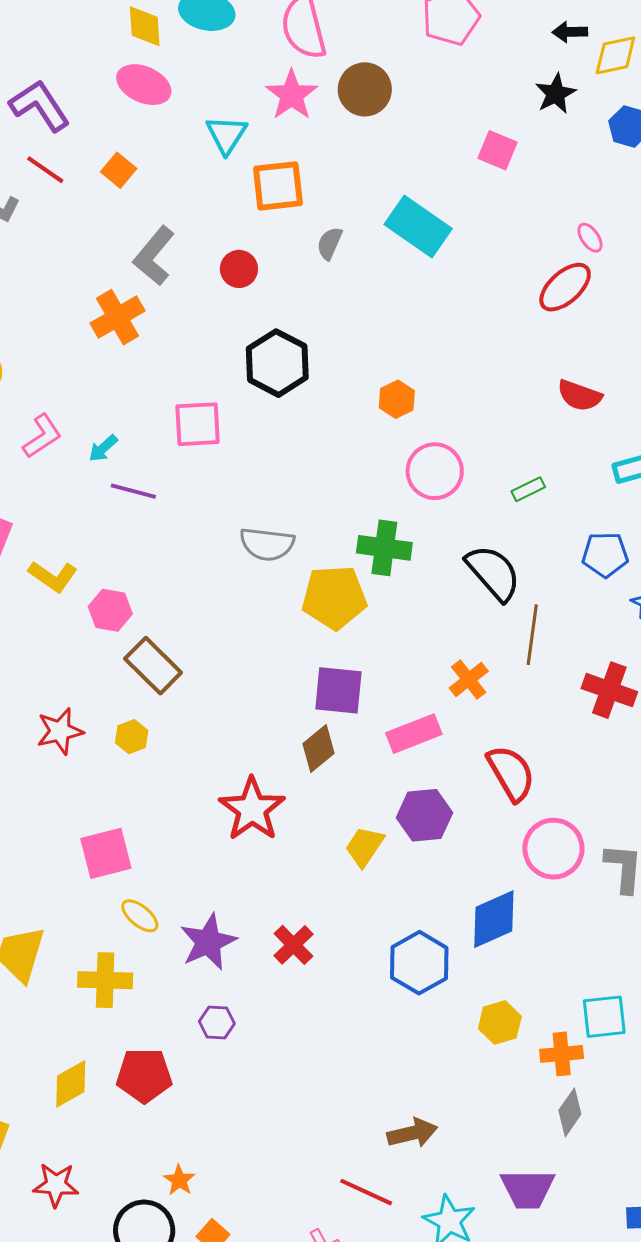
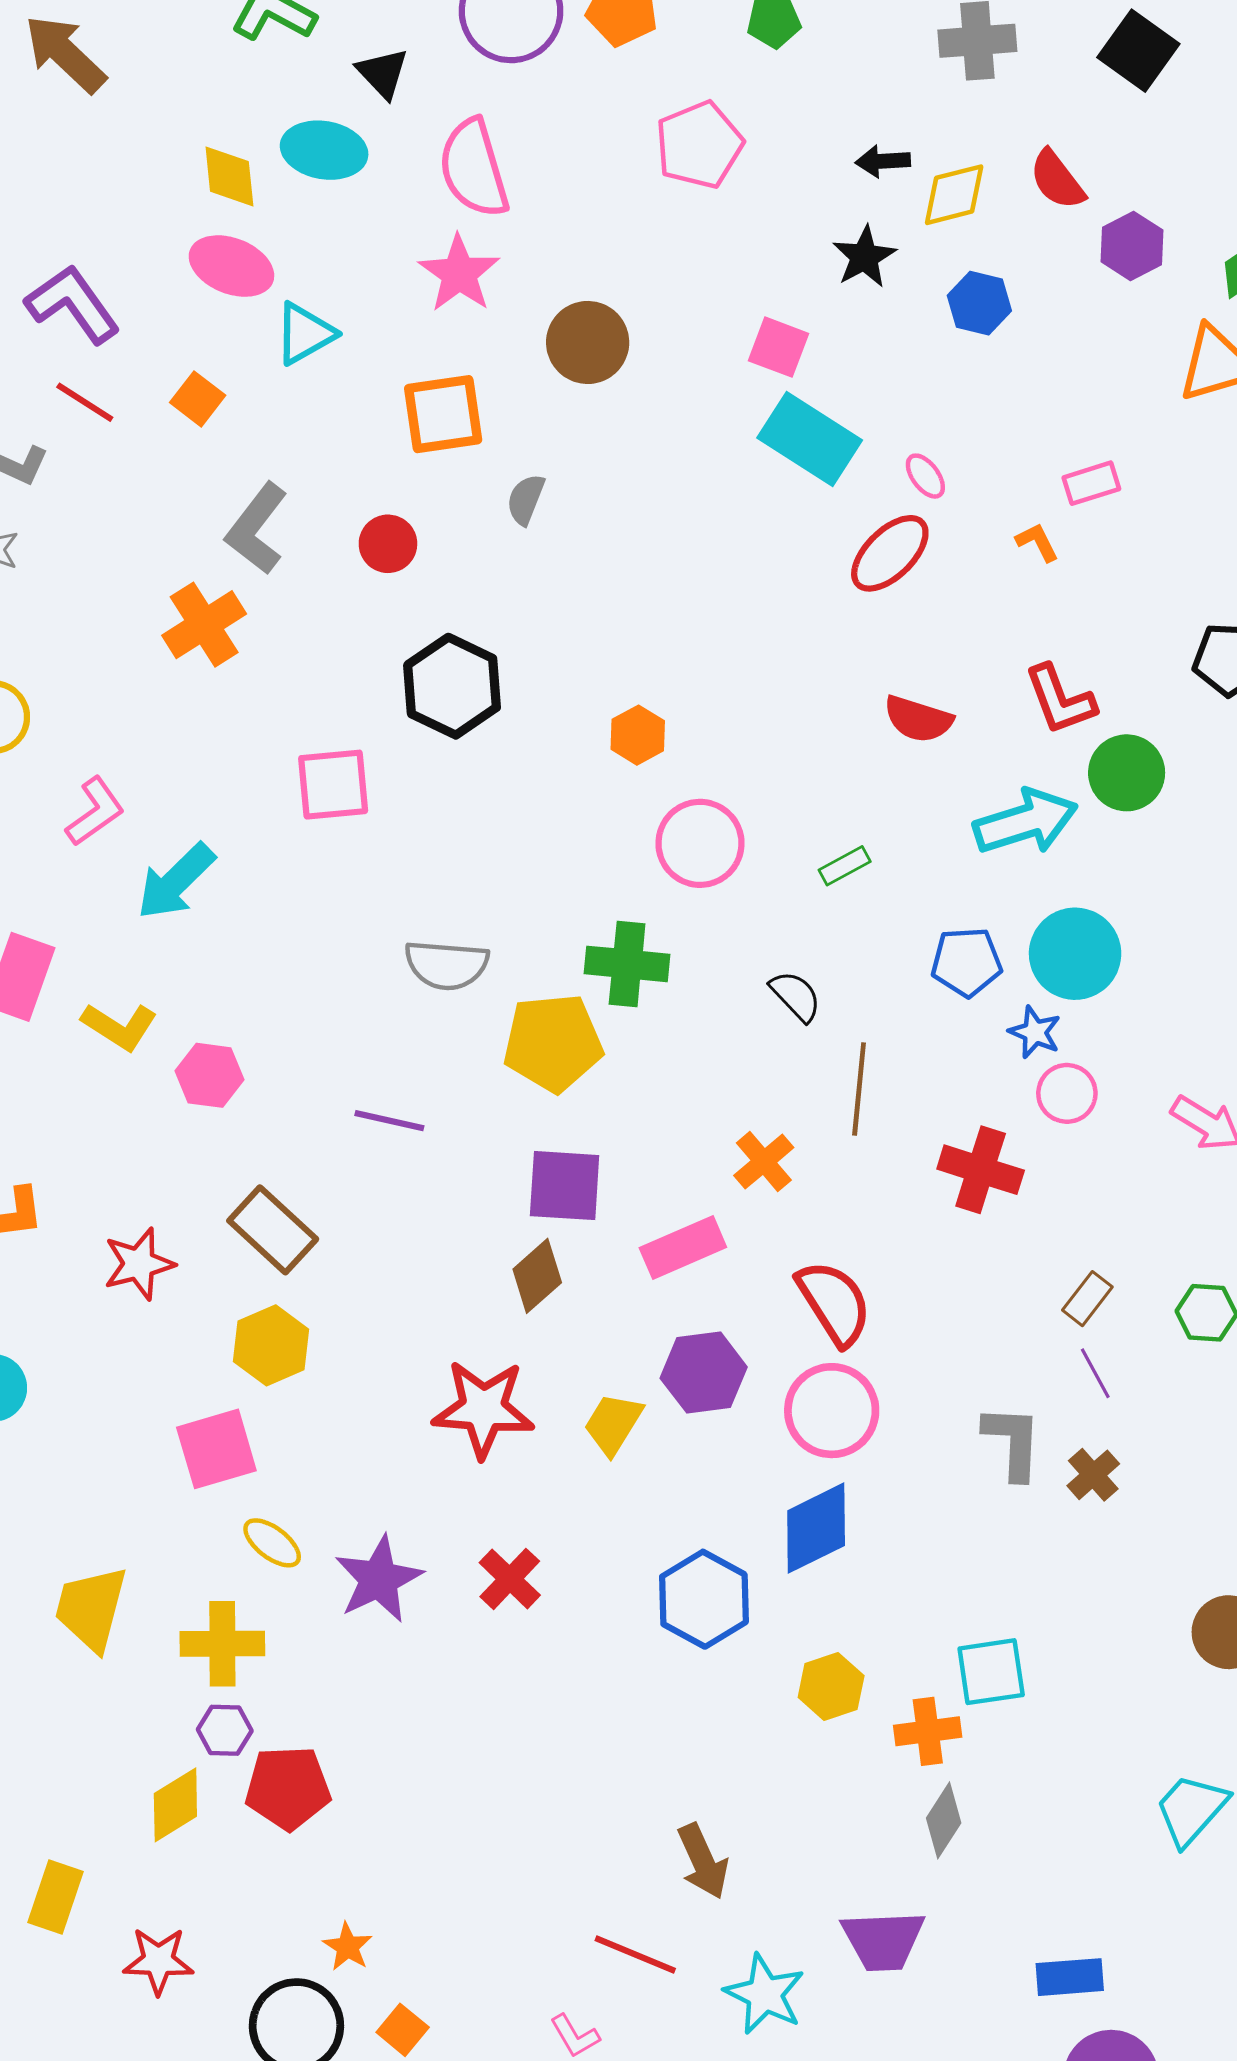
brown circle: (365, 89) -> (588, 342), moved
cyan triangle: (227, 135) -> (305, 334), moved, turned 30
cyan rectangle: (418, 227) -> (810, 439), moved
cyan arrow: (103, 448) -> (176, 881), moved, size x1.8
purple line: (133, 491) -> (389, 1121), moved
black semicircle: (493, 573) -> (796, 996), size x0.6
brown rectangle: (153, 666) -> (273, 1230), moved
yellow hexagon: (132, 737) -> (271, 1345), moved, size x1.5
red star: (252, 809) -> (483, 1409), moved, turned -30
pink circle: (553, 849) -> (832, 1411), moved
purple hexagon: (217, 1023) -> (225, 1730), moved
brown arrow: (412, 1133) -> (703, 1861), turned 81

